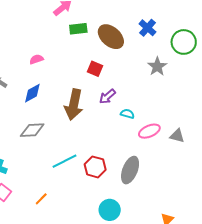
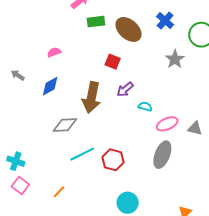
gray diamond: (32, 130) -> (65, 125), moved
gray ellipse: (130, 170) -> (162, 155), moved

